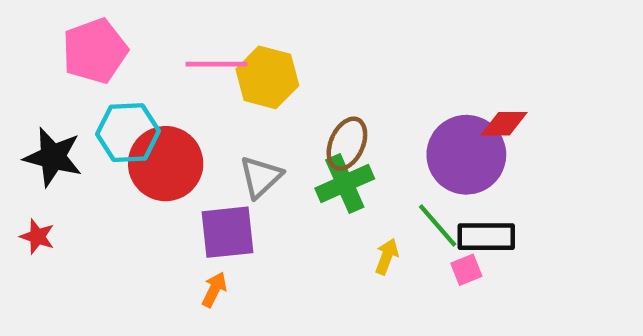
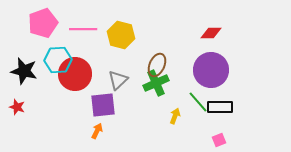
pink line: (216, 64) -> (83, 29), moved
red diamond: (504, 124) -> (211, 33), moved
pink square: (466, 270) -> (219, 140), moved

